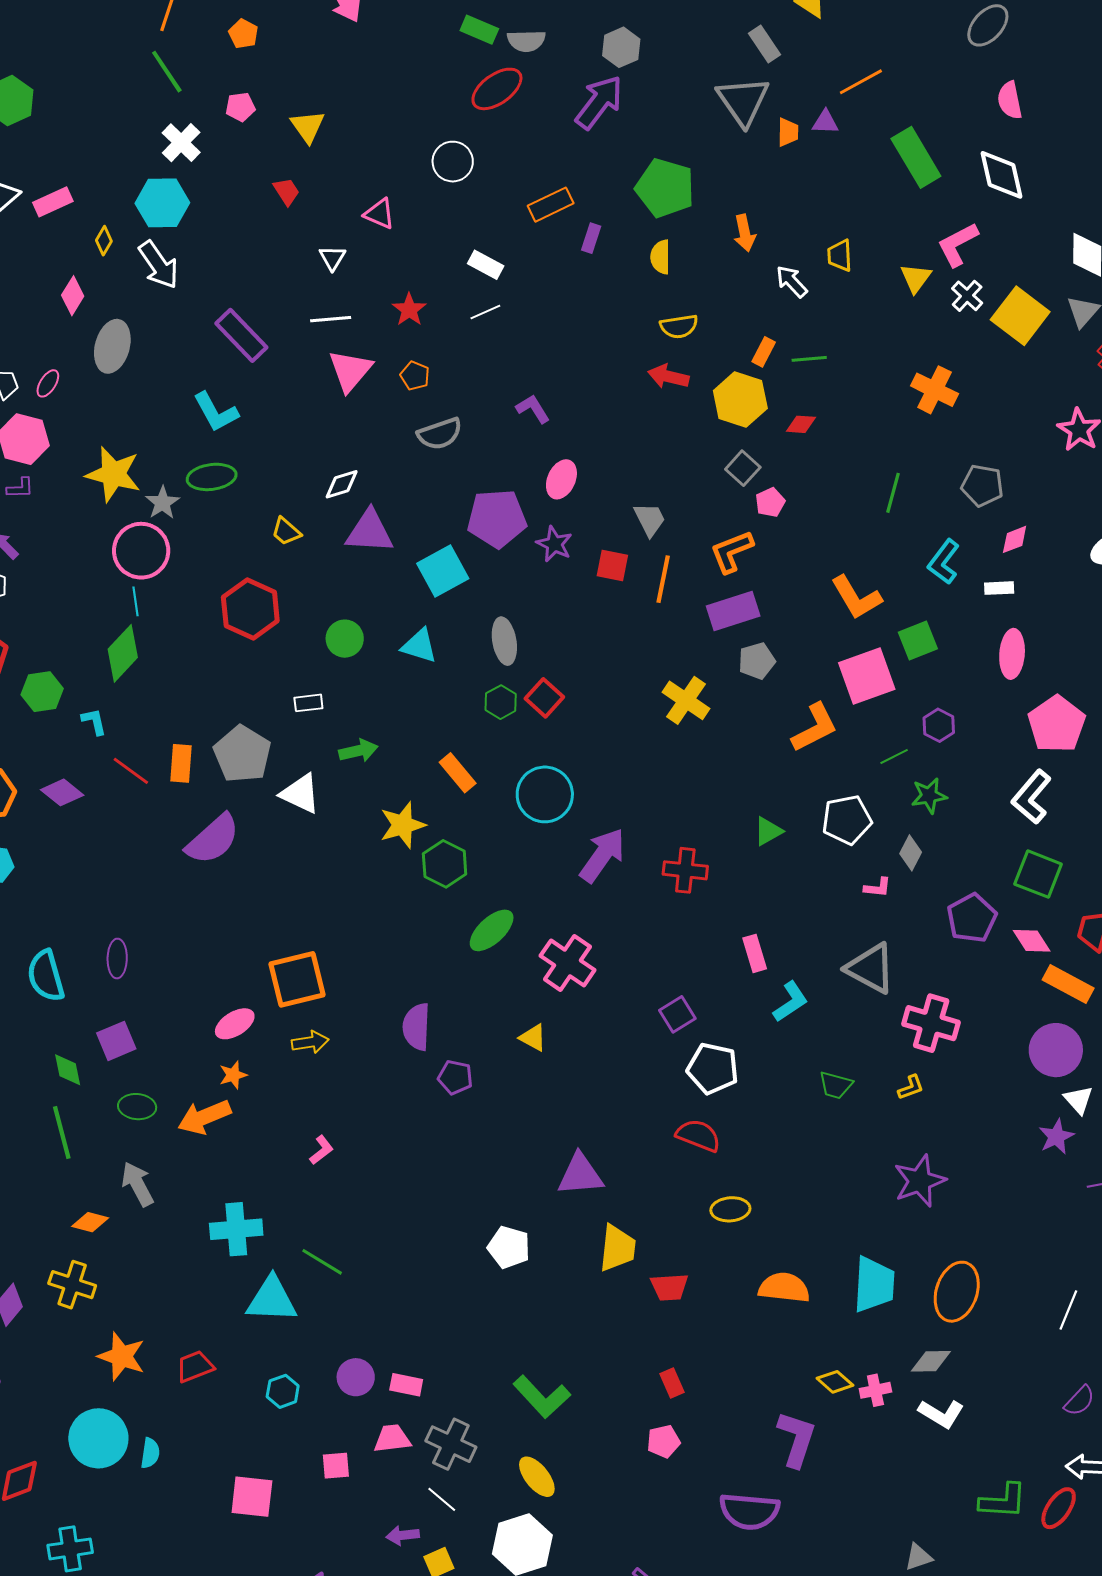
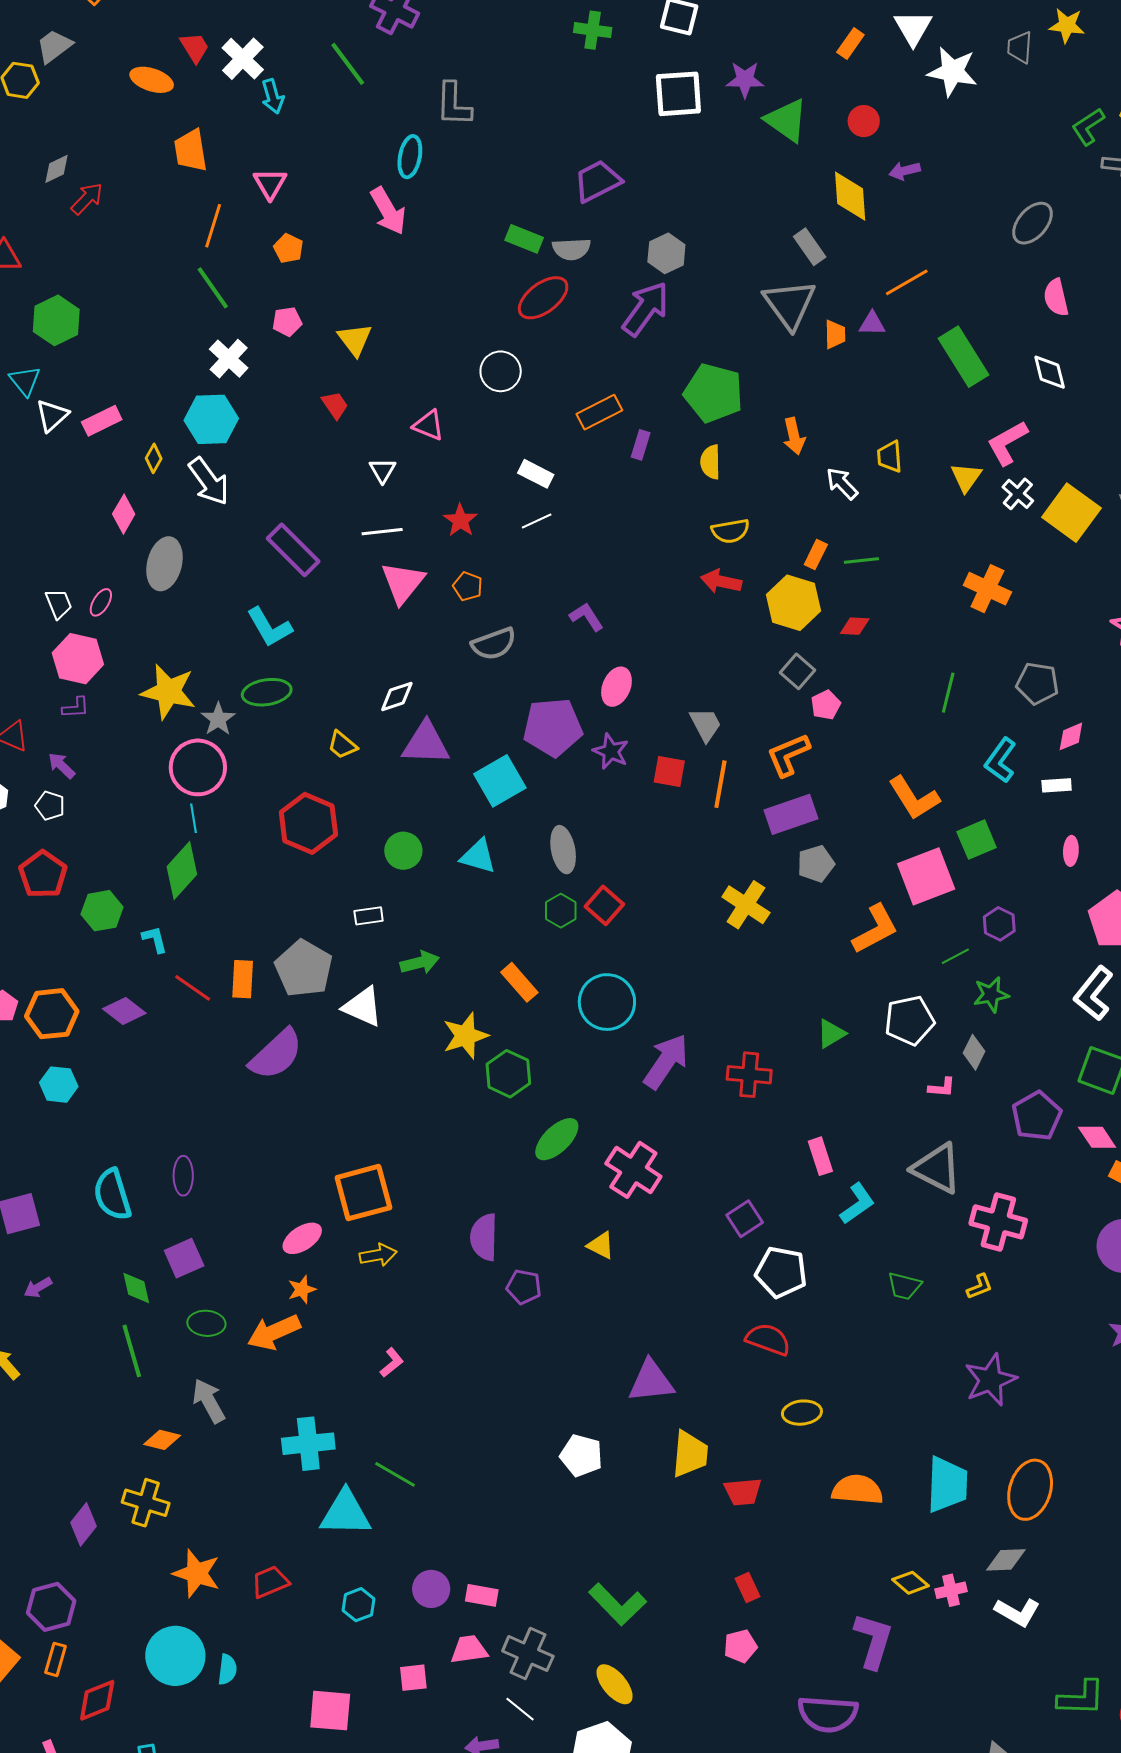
white diamond: (1002, 175) -> (1050, 372), size x0.7
pink ellipse: (1012, 654) -> (1071, 851), size x0.6

